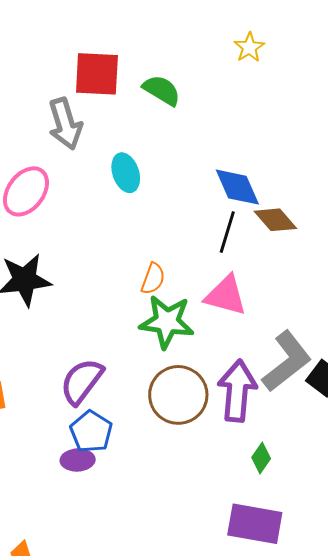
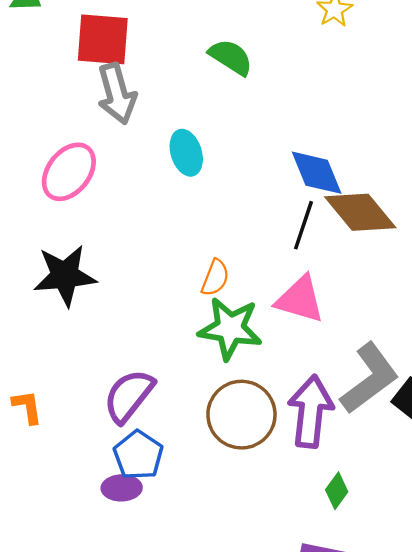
red square: (97, 74) -> (103, 39), moved
brown diamond: (275, 220) -> (360, 212), size x1.4

